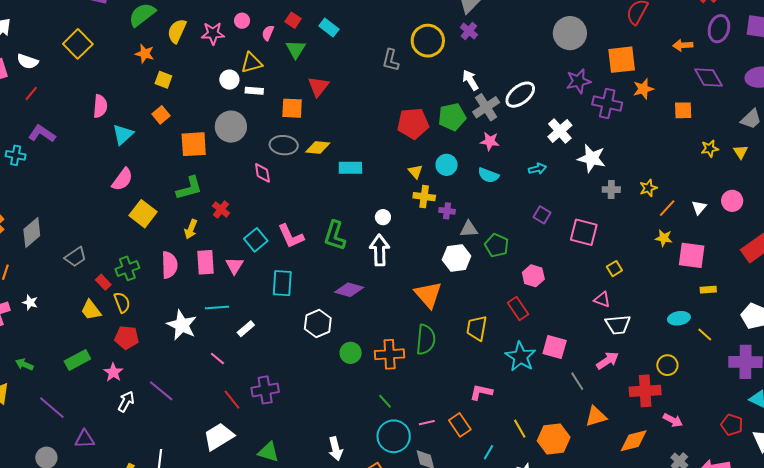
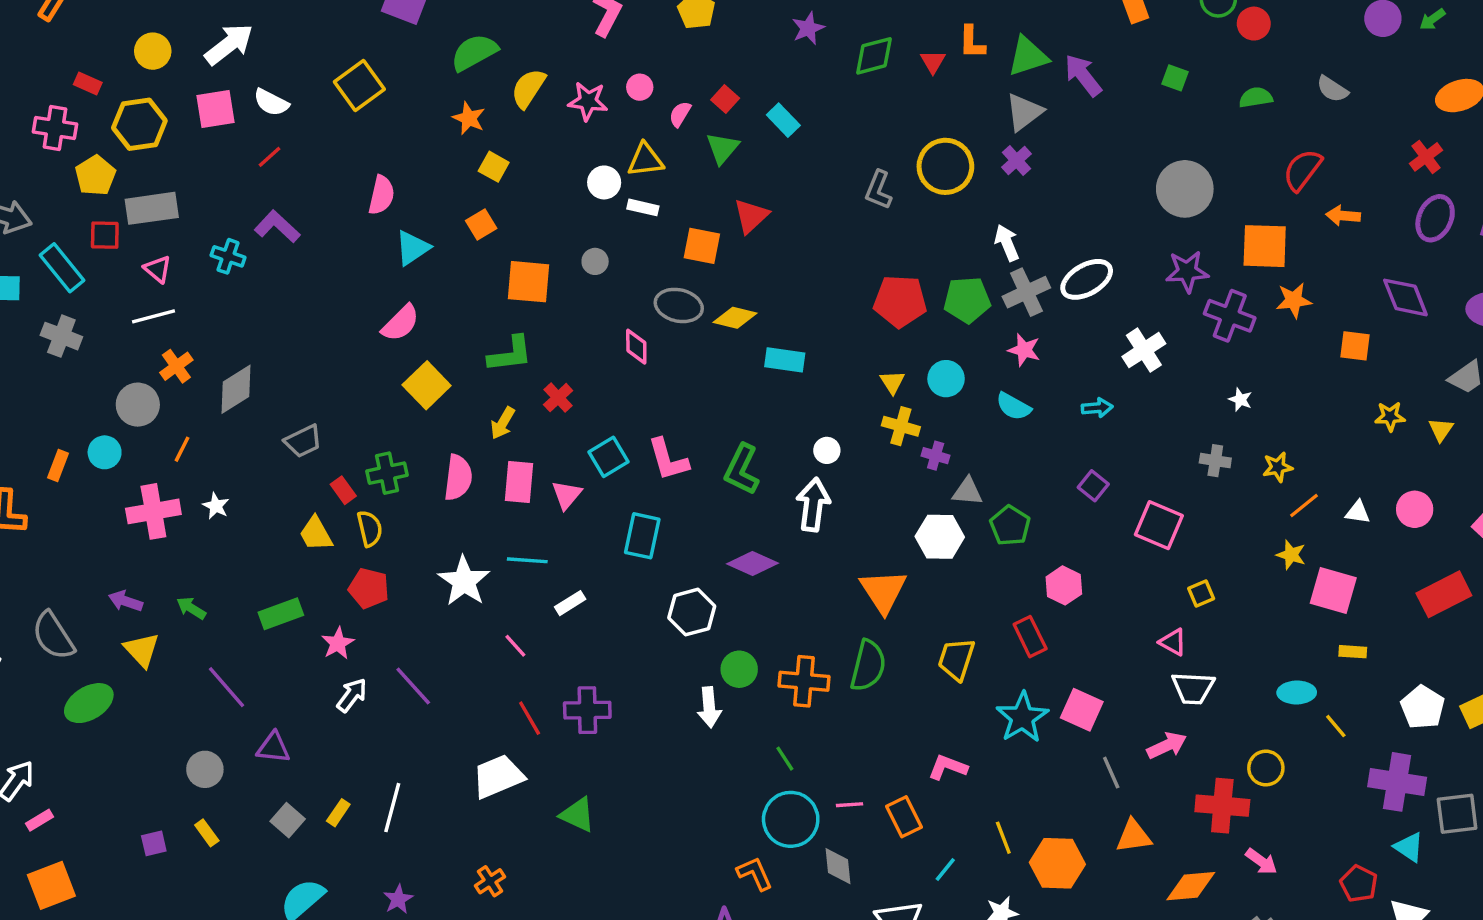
orange arrow: (683, 45) -> (1343, 216), moved
gray circle: (231, 127) -> (595, 261), size x0.5
white star: (592, 158) -> (1240, 400), moved, size x0.5
white triangle: (699, 207) -> (1358, 512), turned 49
white arrow: (336, 449) -> (709, 707), moved

